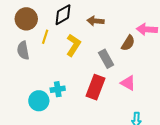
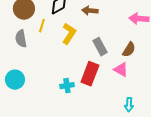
brown semicircle: (128, 43) -> (129, 50), moved
cyan cross: (58, 89) -> (67, 86), moved
cyan circle: (39, 101) -> (15, 80), moved

